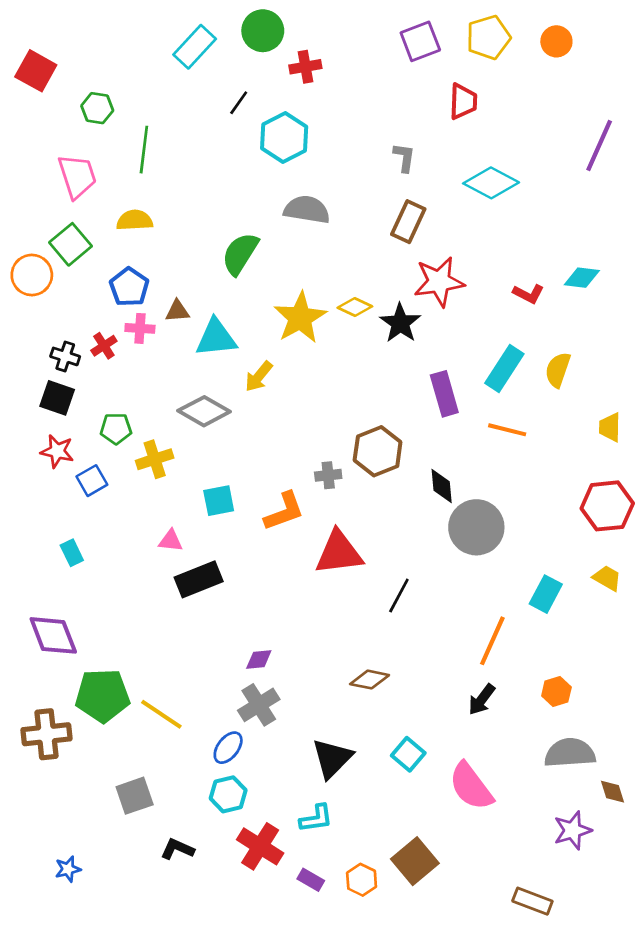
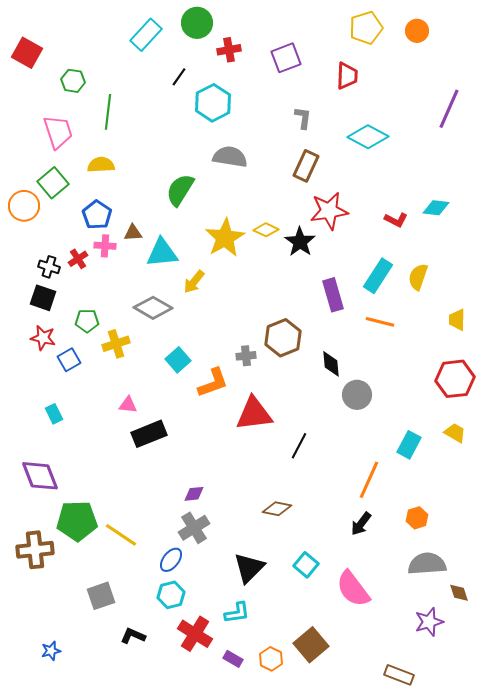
purple square: (420, 41) -> (286, 58), moved
cyan square: (219, 501) -> (178, 360), moved, turned -30
gray circle: (476, 527) -> (357, 395), size x0.7

